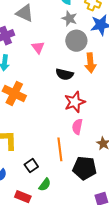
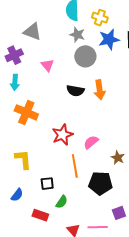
orange arrow: (90, 63) -> (100, 90), moved
red star: (75, 102) -> (62, 135), moved
pink semicircle: (77, 127) -> (91, 142), turned 42
black square: (31, 166) -> (47, 184), turned 32

